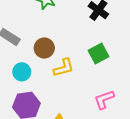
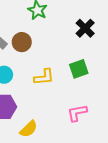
brown circle: (44, 48) -> (22, 42), moved

